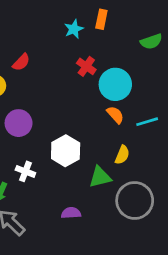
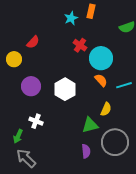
white hexagon: (66, 151) -> (65, 89), moved
purple semicircle: (71, 213) -> (86, 151), moved, turned 88

